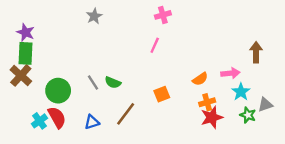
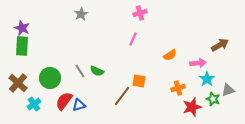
brown arrow: (256, 52) -> (220, 45), turned 60
brown cross: (21, 75) -> (18, 83), moved
orange semicircle: (200, 79) -> (170, 55), moved
orange square: (162, 94) -> (139, 81), turned 32
brown line: (126, 114) -> (122, 96), moved
red semicircle: (57, 117) -> (64, 101), moved, turned -114
red star: (212, 117) -> (192, 107), moved

